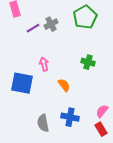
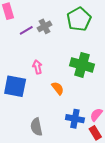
green cross: (88, 62) -> (82, 65), size x1.6
blue cross: (70, 117) -> (75, 119), moved

